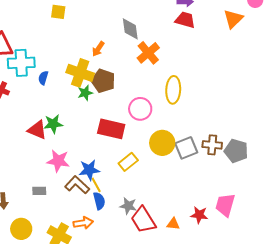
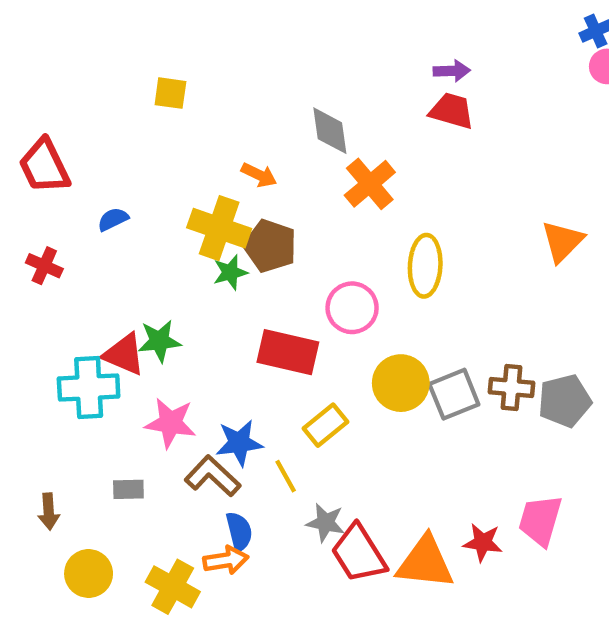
orange triangle: (233, 19) -> (562, 241), moved
orange arrow: (98, 49) -> (259, 175), turned -98
cyan cross: (21, 63) -> (89, 388), moved
blue semicircle: (43, 78) -> (113, 219), moved, turned 48
gray pentagon: (236, 151) -> (565, 401), turned -30
yellow line: (96, 185) -> (286, 476), moved
blue semicircle: (99, 201) -> (239, 531), moved
orange triangle: (173, 224) -> (425, 562), size x2.0

